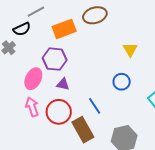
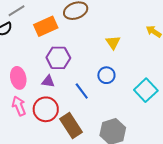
purple hexagon: (55, 59) -> (58, 58), moved
pink ellipse: (33, 79) -> (18, 78), turned -35
blue line: (95, 106) -> (82, 91), moved

